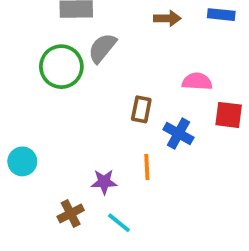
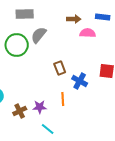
pink semicircle: (197, 81) -> (88, 33), moved
brown rectangle: (141, 109) -> (60, 68), turned -32
brown cross: (71, 213) -> (20, 111), moved

